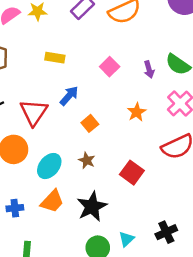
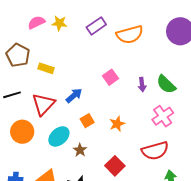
yellow rectangle: (55, 58) -> (46, 68), moved
orange star: (137, 112) -> (117, 124), moved
cyan ellipse: (49, 166) -> (59, 136), moved

